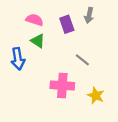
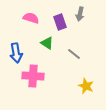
green triangle: (38, 41) -> (47, 43), moved
pink cross: (62, 85) -> (33, 76), moved

